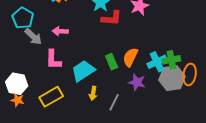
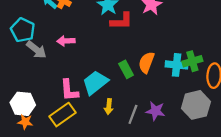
pink L-shape: (53, 60) -> (69, 90), moved
cyan cross: (157, 62) -> (177, 65), turned 36
gray hexagon: (172, 78) -> (196, 105), moved
purple star: (137, 82) -> (155, 111), moved

